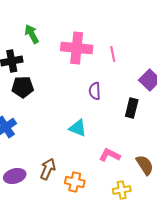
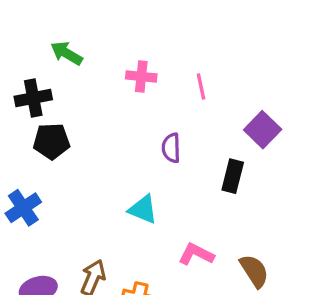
green arrow: (32, 34) -> (66, 53), turned -30
pink cross: (77, 48) -> (141, 76), size x0.6

